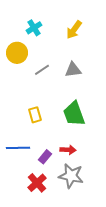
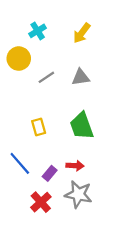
blue line: (18, 148) -> (20, 163), turned 50

